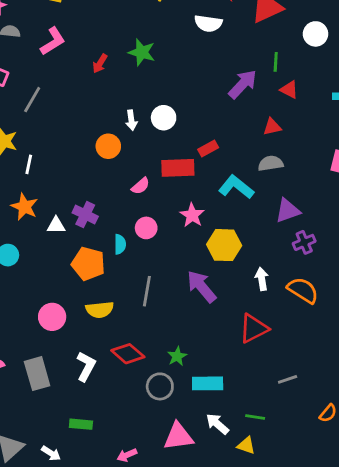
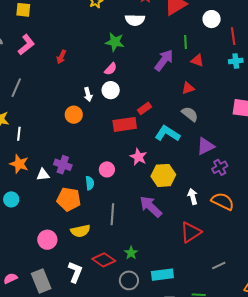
green star: (142, 52) -> (115, 42), moved
gray semicircle: (271, 163) -> (190, 114), turned 54
pink semicircle: (141, 186) -> (111, 69), moved
green star: (177, 356) -> (131, 253), moved

